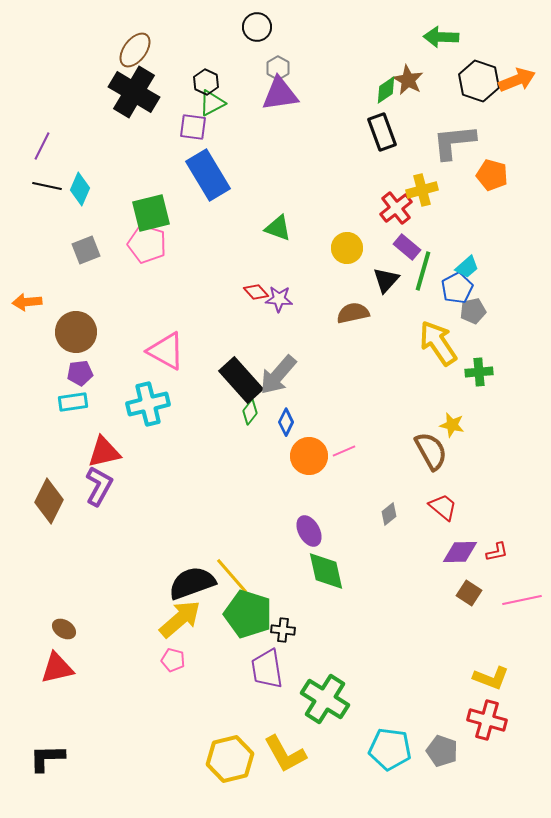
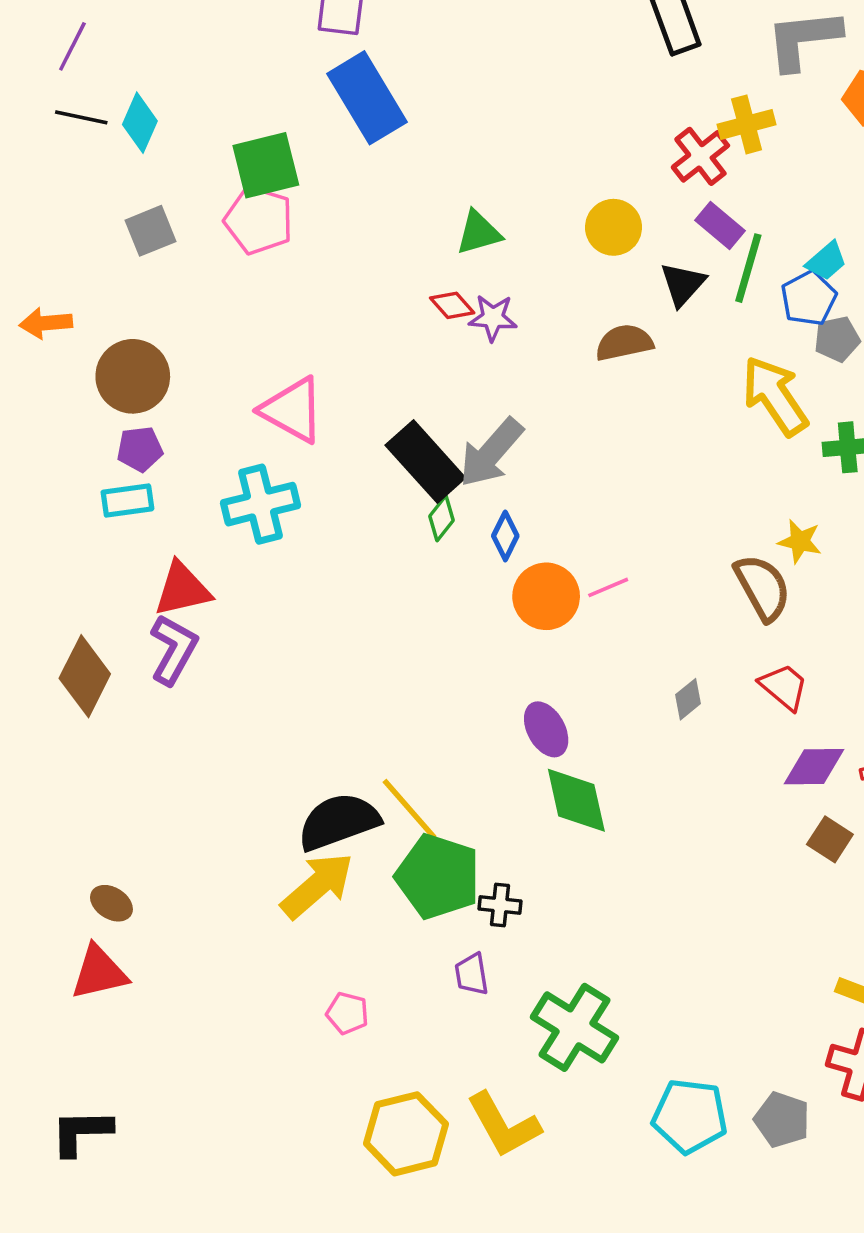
green triangle: (278, 228) -> (479, 233), moved, turned -36
pink pentagon: (173, 660) -> (347, 1013), moved
purple trapezoid: (267, 669) -> (472, 974), size x0.6

